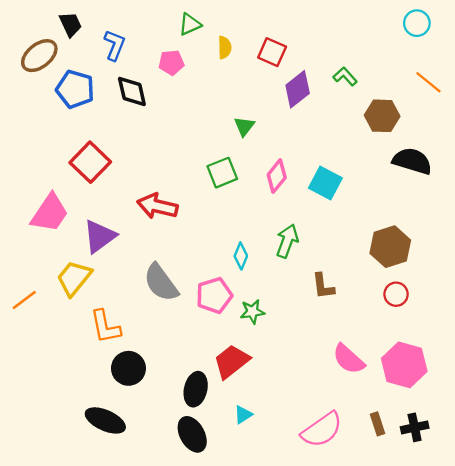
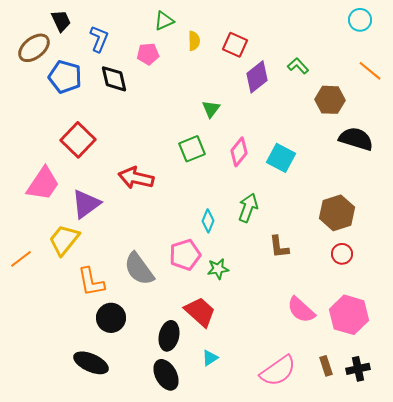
gray semicircle: (161, 283) -> (139, 269), moved
red trapezoid: (232, 361) -> (200, 312), turned 80

